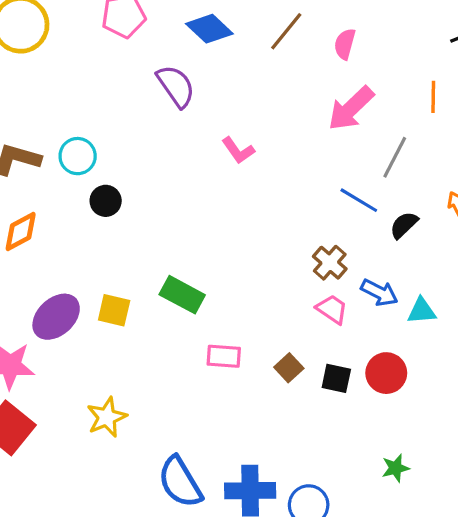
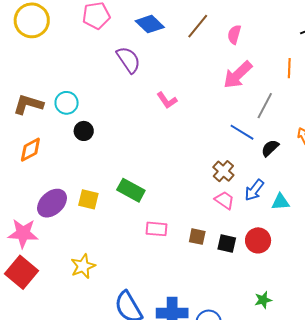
blue arrow: (379, 293) -> (254, 190), turned 100
brown square: (289, 368) -> (197, 237), turned -36

